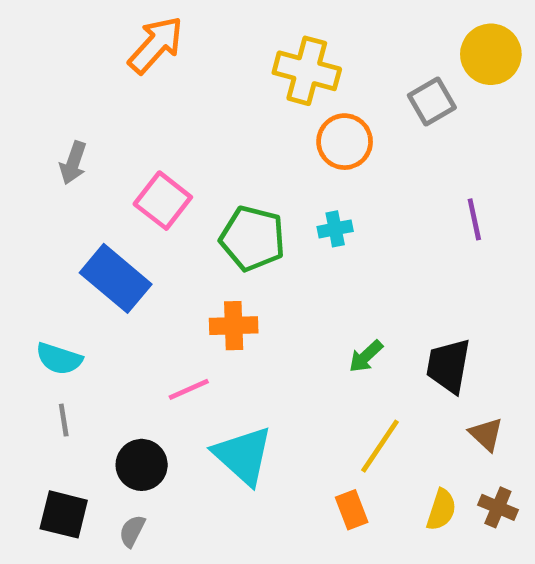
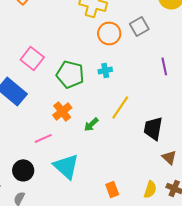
gray square: (432, 101) -> (139, 26), moved
orange cross: (234, 326) -> (62, 111), turned -36
green arrow: (366, 356) -> (91, 124), moved
yellow line: (380, 446) -> (120, 107), moved

